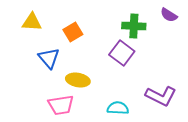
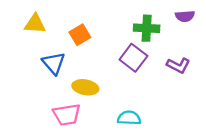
purple semicircle: (169, 15) -> (185, 16), turned -36
purple L-shape: (161, 96) -> (178, 65), moved, size x0.7

